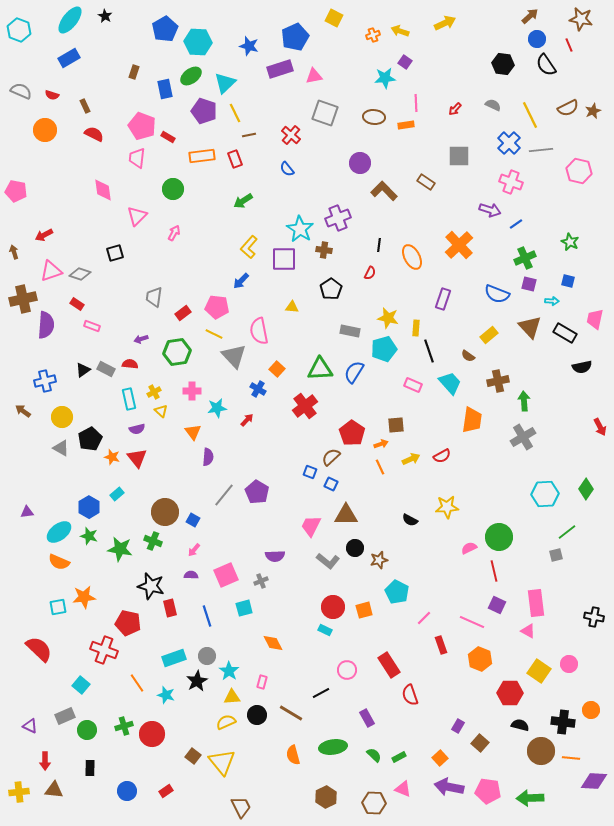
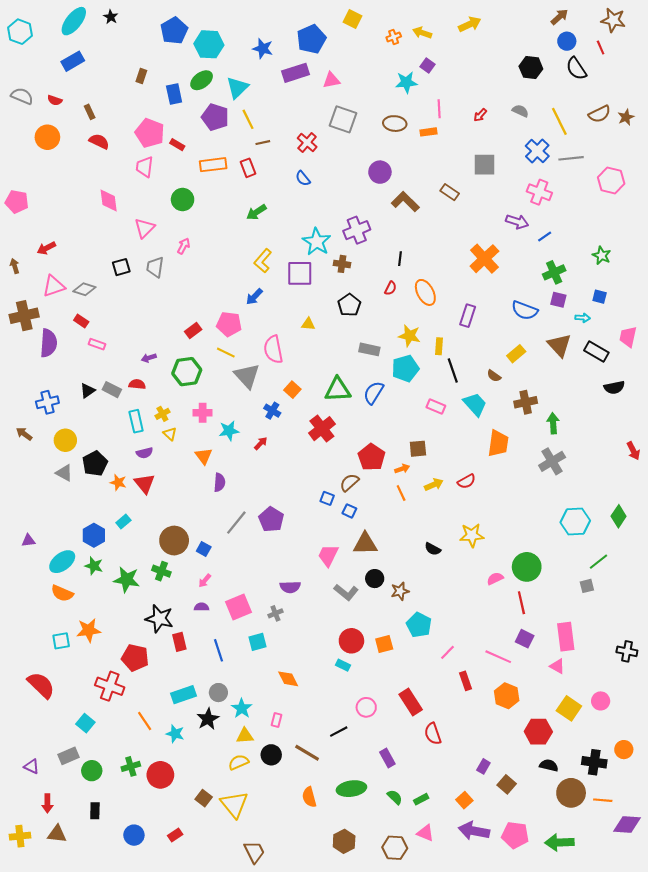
orange ellipse: (412, 257) -> (425, 292), moved
gray trapezoid: (154, 297) -> (155, 267), moved

